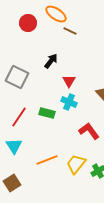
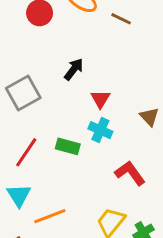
brown line: (70, 31) -> (121, 19), moved
gray square: (17, 77) -> (23, 93), turned 35
orange line: (47, 160) -> (50, 216), moved

